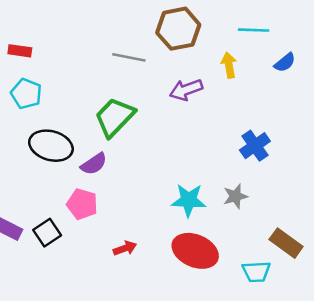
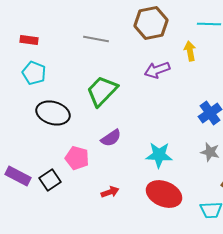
gray line: (129, 57) -> (96, 39), moved
purple semicircle: (94, 164) -> (111, 138), moved
gray star: (235, 196) -> (210, 152), moved, turned 30

